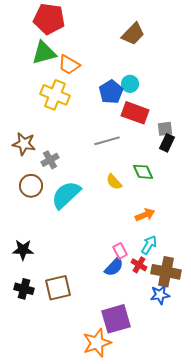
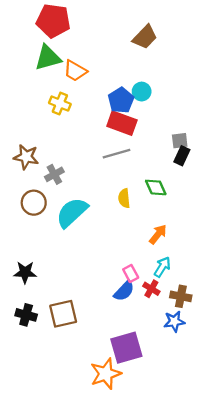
yellow cross: (55, 95) -> (60, 104), size x0.7
red rectangle: (135, 113) -> (122, 123), moved
yellow semicircle: (114, 182) -> (124, 198), turned 36
orange arrow: (145, 215) -> (158, 234), turned -30
brown cross: (166, 272) -> (181, 296), size x0.7

